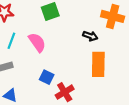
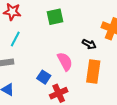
pink semicircle: (37, 42) -> (65, 62), moved

